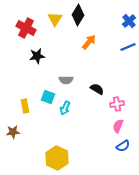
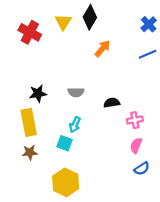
black star: (37, 56) -> (38, 93), moved
black semicircle: (97, 89) -> (112, 103), turned -40
cyan square: (48, 97) -> (64, 143), moved
yellow rectangle: (25, 106) -> (29, 122), size x1.6
brown star: (13, 132) -> (30, 152), moved

